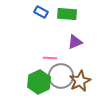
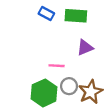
gray circle: (61, 76) -> (69, 86), size x0.6

